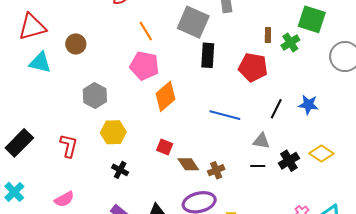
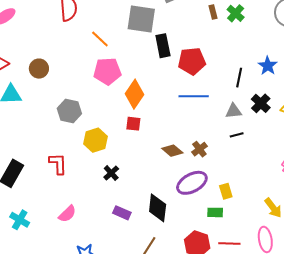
red pentagon: (253, 67) -> (192, 61), moved
blue star: (308, 105) -> (268, 66), turned -30
red square: (165, 147) -> (133, 124), moved
black cross: (289, 161) -> (261, 103), moved
black cross: (120, 170) -> (111, 173), turned 35

